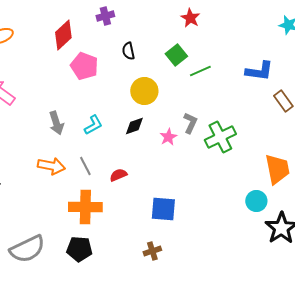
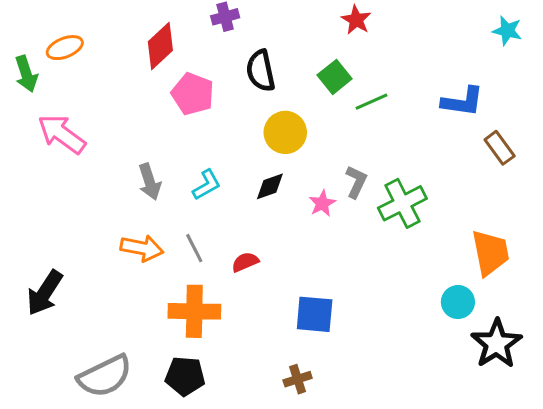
black semicircle: (128, 51) -> (261, 71), size x1.5

